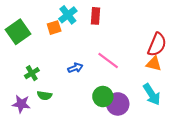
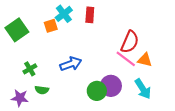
red semicircle: (157, 45) -> (130, 42), moved
pink line: (108, 60) -> (126, 59), moved
blue arrow: (75, 68) -> (71, 64), size x1.5
purple circle: (118, 104) -> (111, 86), moved

